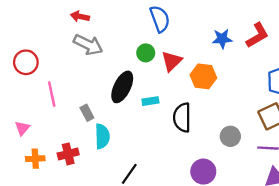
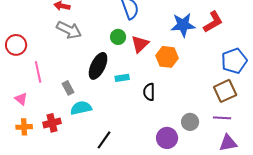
blue star: (222, 39) -> (183, 25), size x1.4
black semicircle: (182, 118) -> (149, 92), size x0.7
pink triangle: (22, 128) -> (21, 99), moved, turned -32
cyan semicircle: (102, 136) -> (81, 108), turned -100
gray circle: (230, 136) -> (190, 122), moved

